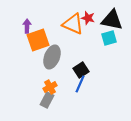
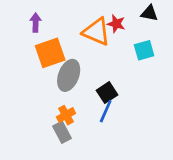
black triangle: (112, 20) -> (149, 13), moved, size x0.6
purple arrow: (27, 26) -> (36, 22), moved
gray rectangle: (47, 100) -> (62, 132), turned -56

